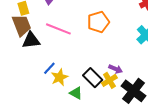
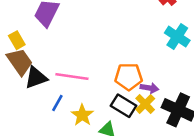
orange pentagon: (98, 22) -> (129, 77), moved, turned 30
pink line: (58, 29) -> (72, 77), moved
blue line: (49, 68) -> (57, 103), moved

